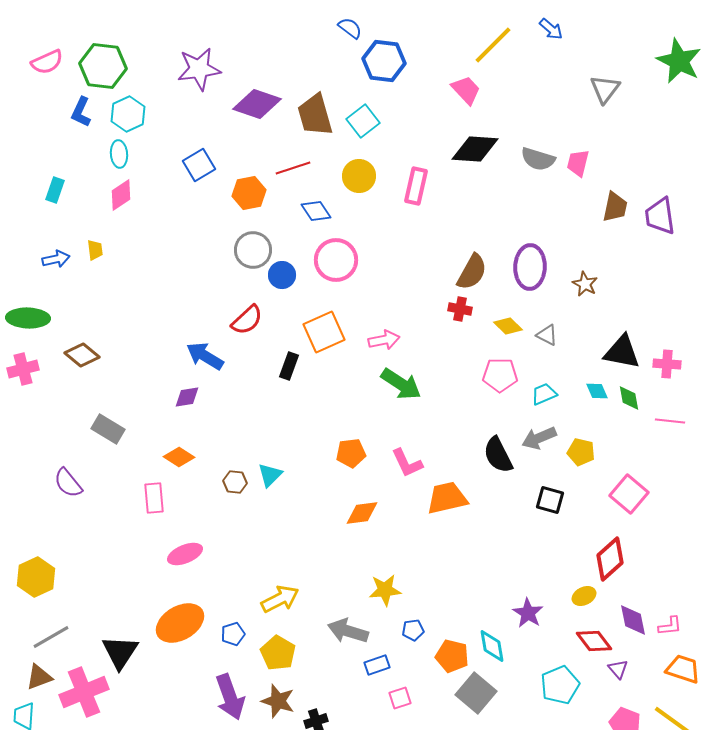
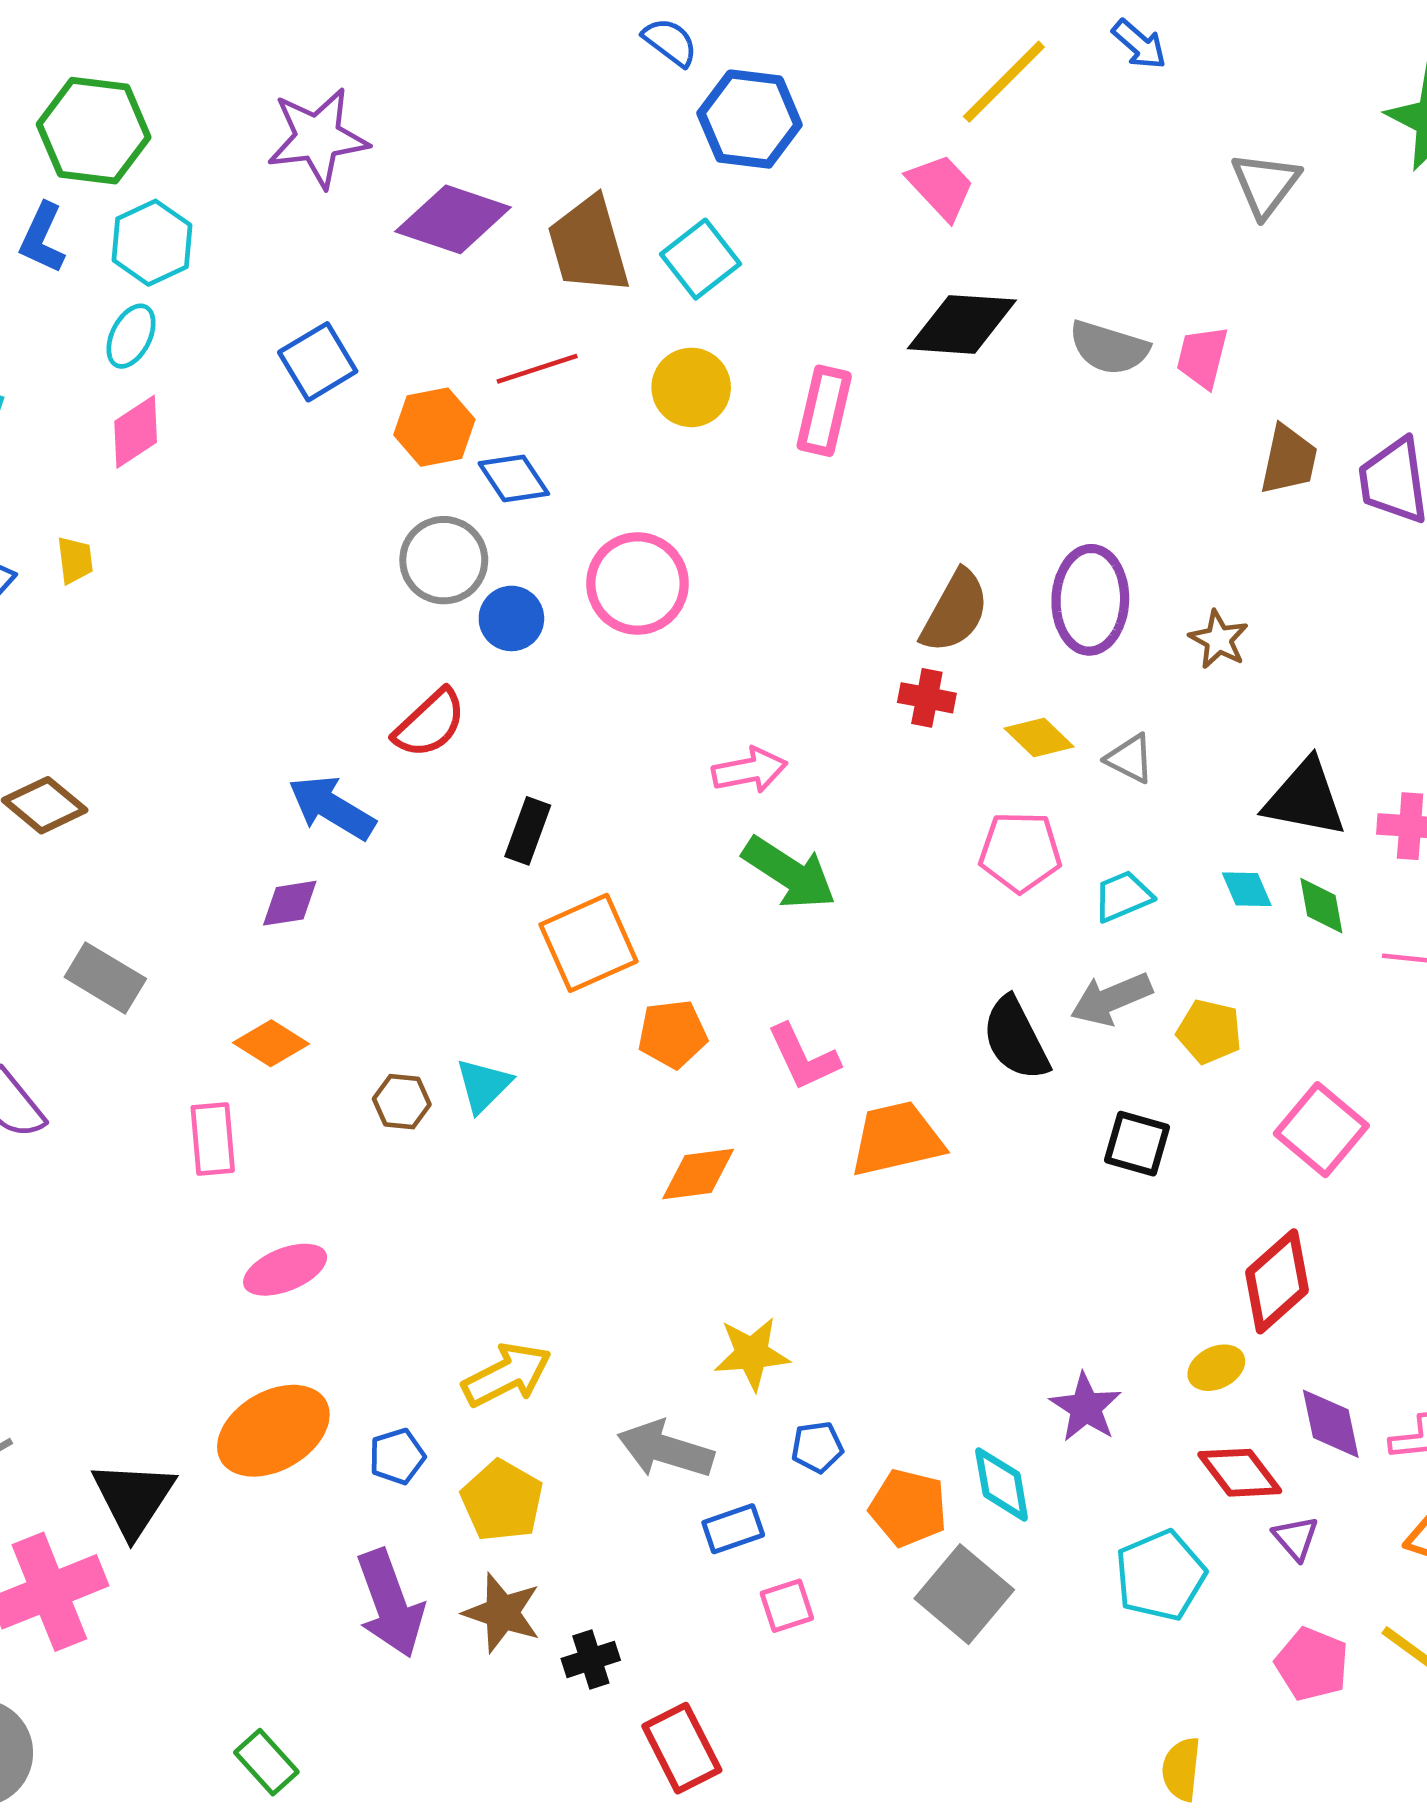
cyan ellipse: (119, 154) -> (131, 336), turned 32
blue diamond: (316, 211) -> (514, 478), moved
orange square: (324, 332) -> (588, 943), moved

